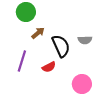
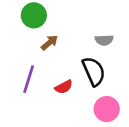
gray semicircle: (85, 40) -> (104, 40), moved
black semicircle: (61, 46) -> (94, 71), moved

